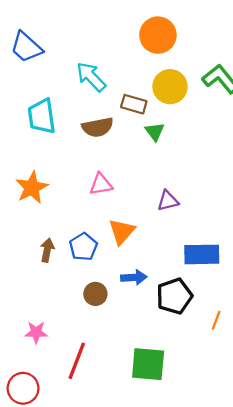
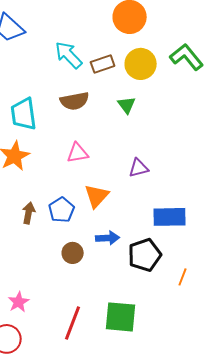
brown rectangle: (134, 104) -> (103, 64), moved, turned -35
cyan trapezoid: (42, 116) -> (24, 114), moved
pink star: (36, 332) -> (19, 302), moved, turned -30
red line: (77, 361) -> (73, 323), moved

